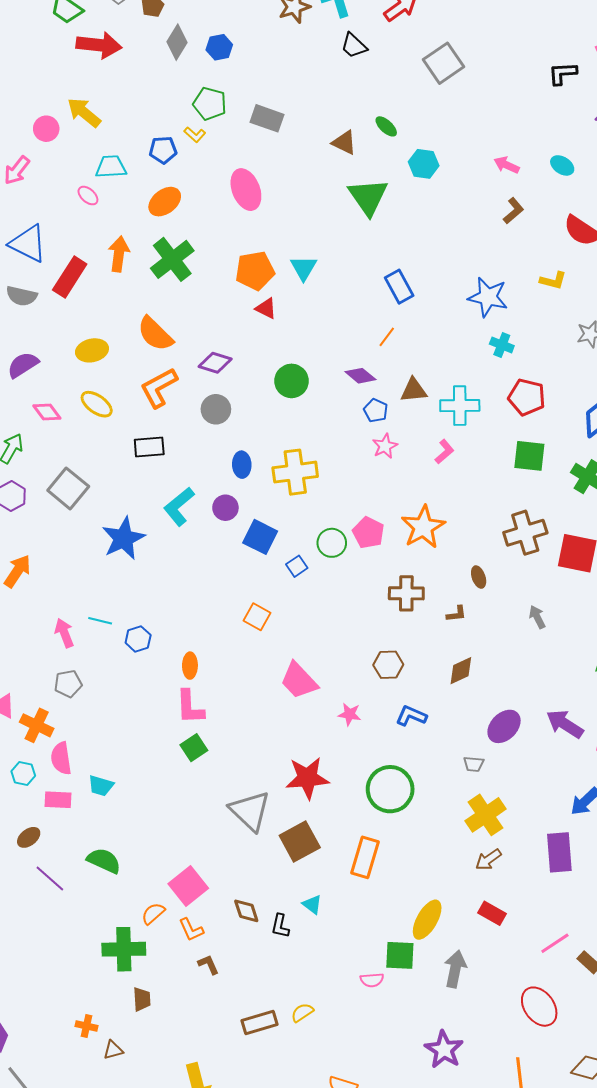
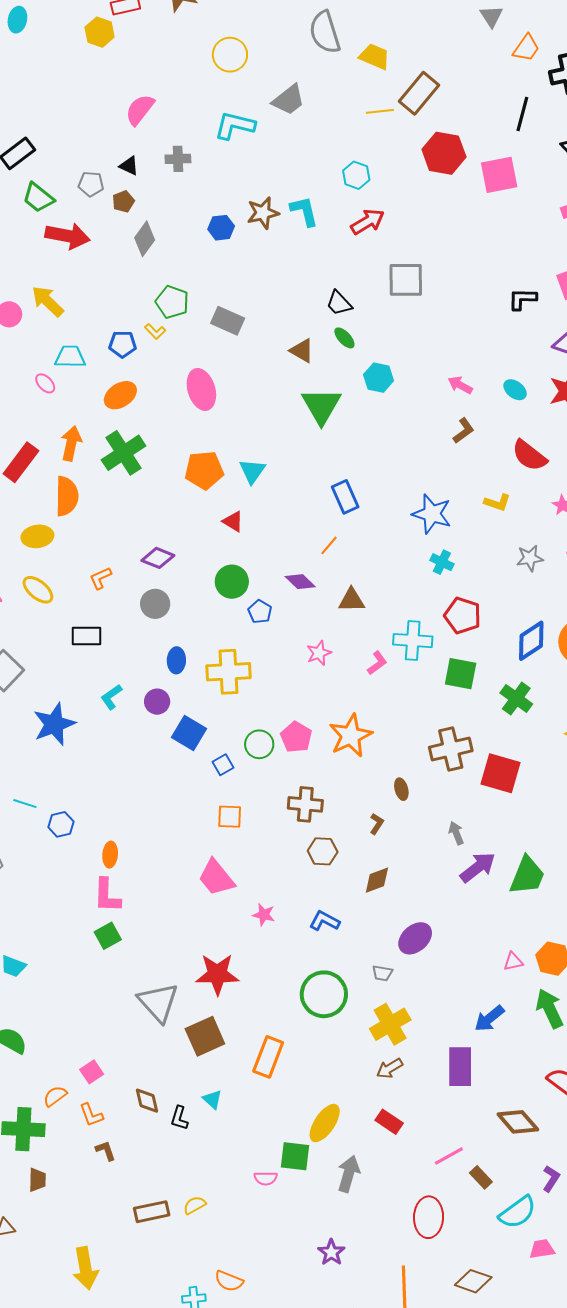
black trapezoid: (354, 46) -> (339, 303), moved
blue hexagon: (219, 47) -> (221, 228), moved
gray square: (443, 63) -> (406, 280), turned 30
red triangle: (266, 308) -> (233, 521), moved
orange semicircle: (155, 334) -> (67, 496), moved, turned -138
orange L-shape: (159, 388) -> (100, 578), size x0.6
cyan cross: (460, 406) -> (413, 641), moved
blue pentagon: (376, 410) -> (260, 612), moved
cyan L-shape: (179, 506) -> (111, 697), size x0.7
brown cross: (406, 593) -> (305, 804), moved
brown L-shape: (456, 614) -> (377, 824), turned -55
orange square: (257, 617) -> (230, 817), moved, turned -32
brown hexagon: (388, 665) -> (323, 851), moved
purple arrow: (565, 724) -> (478, 867), moved, turned 105
green circle: (390, 789) -> (324, 994), moved
pink square: (188, 886) -> (92, 1072), size x0.6
red ellipse: (539, 1007) -> (429, 1217), turned 33
purple star: (444, 1050) -> (331, 1252), size x0.7

